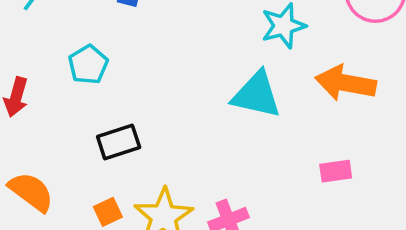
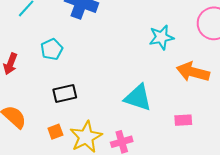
cyan triangle: (256, 95) -> (138, 98), moved

